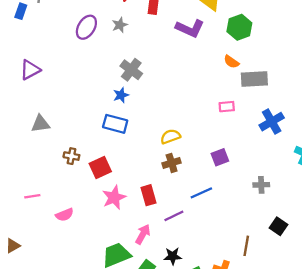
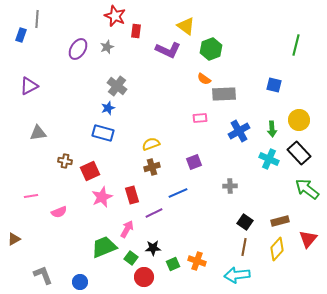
brown line: (246, 246) -> (244, 247), moved

